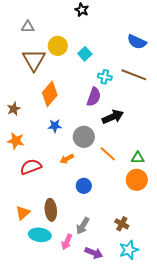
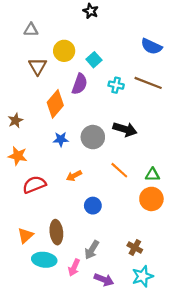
brown triangle: (34, 60) -> (38, 66), size x0.7
purple semicircle: (94, 97) -> (80, 84), moved
black arrow: (113, 117) -> (125, 129), turned 40
gray circle: (84, 137) -> (93, 137), moved

